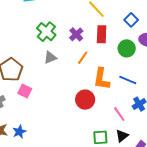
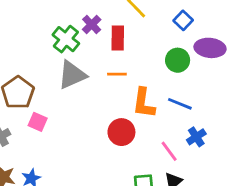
purple cross: (76, 34) -> (92, 25), moved
red rectangle: (102, 34) -> (118, 38), moved
gray triangle: (50, 58) -> (72, 75), size x1.6
orange line: (83, 58) -> (117, 74), turned 56

